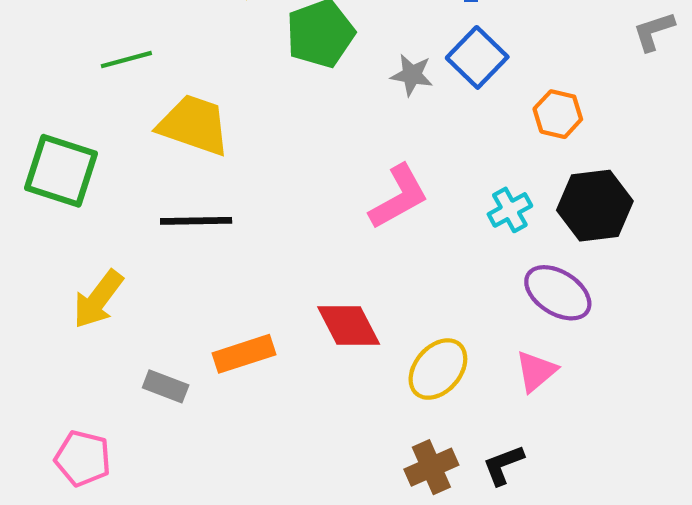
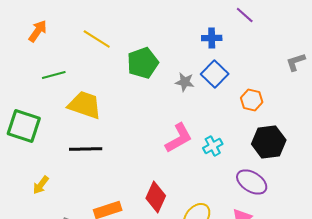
cyan cross: (510, 210) -> (213, 146), moved
yellow arrow: (98, 299) -> (41, 185), size x0.7
red diamond: (349, 325) -> (156, 197), turned 52

